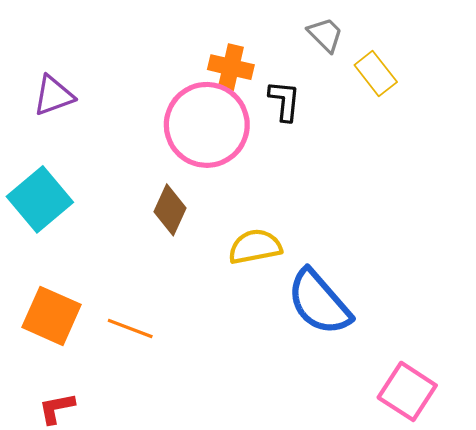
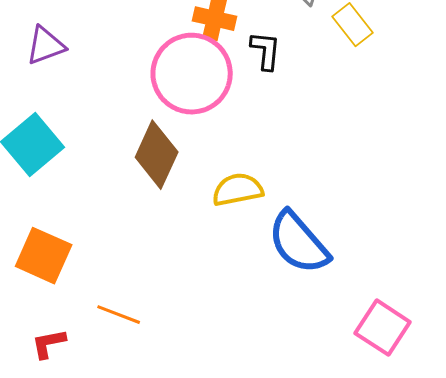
brown diamond: (170, 210) -> (157, 155), size x1.4
orange line: (130, 328) -> (119, 315), moved

